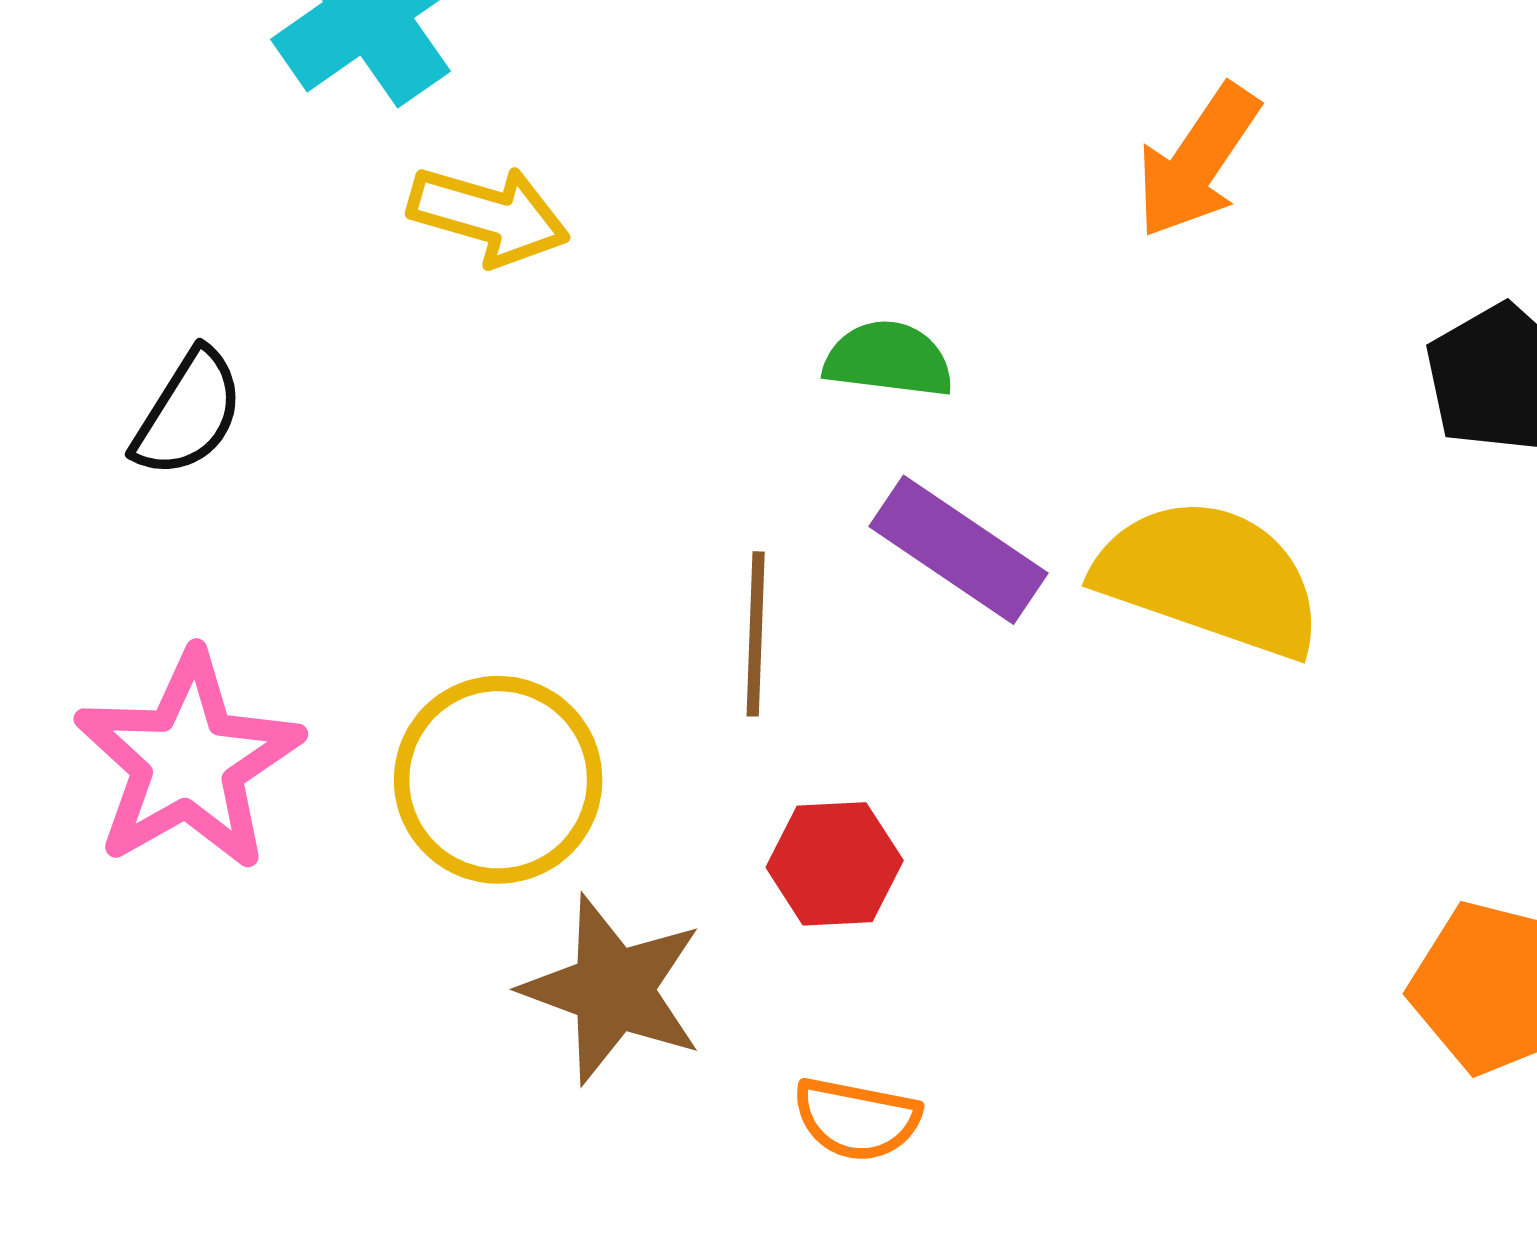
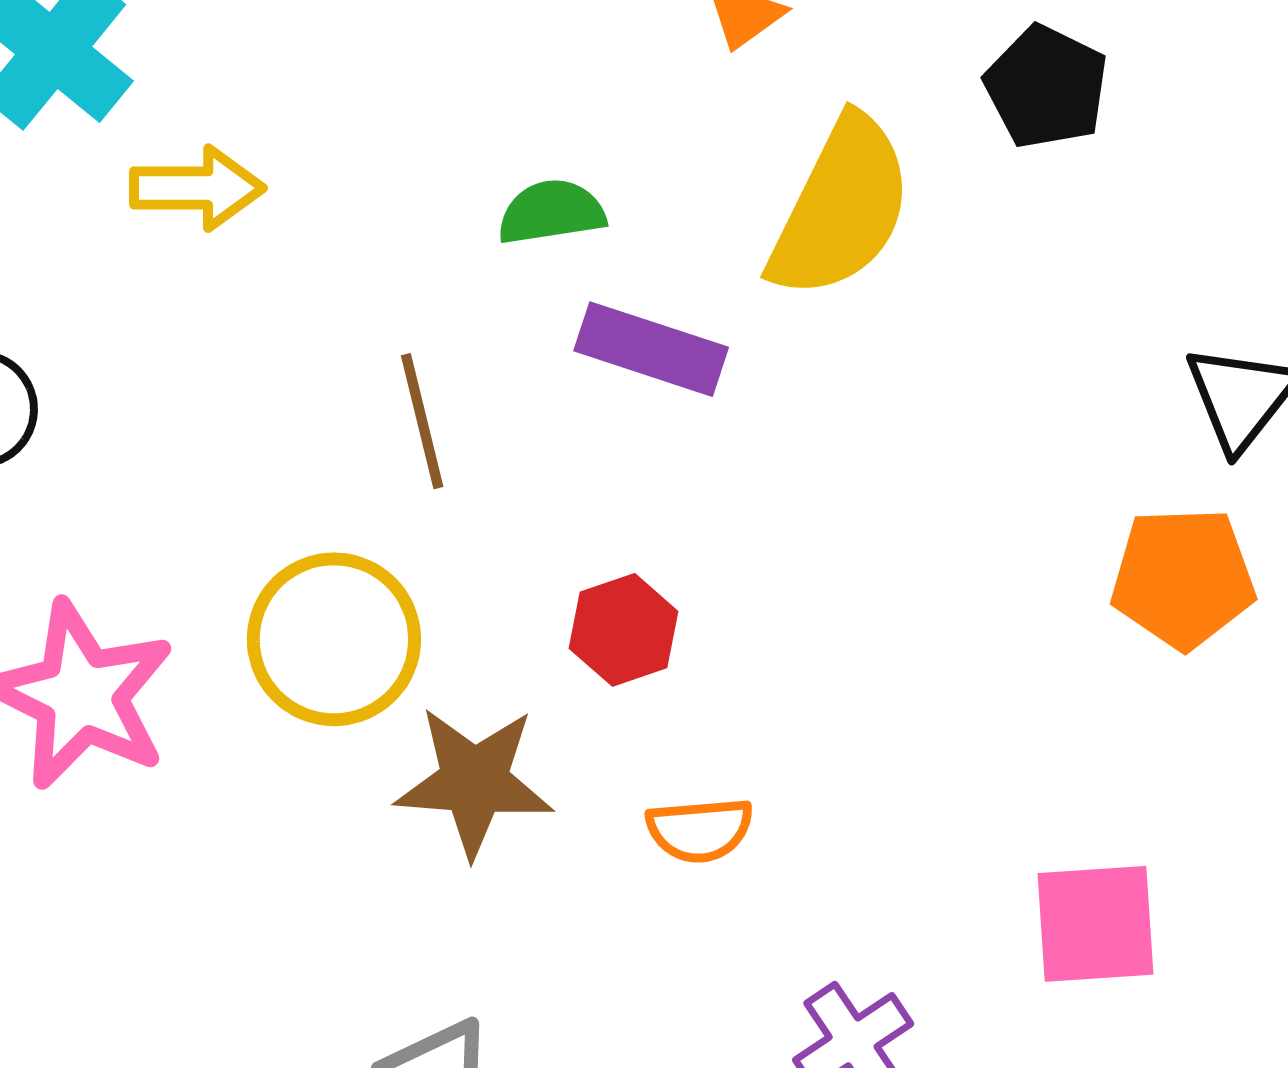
yellow semicircle: (1209, 578) -> (841, 208), moved, turned 113
brown line: (756, 634) -> (422, 421), moved

